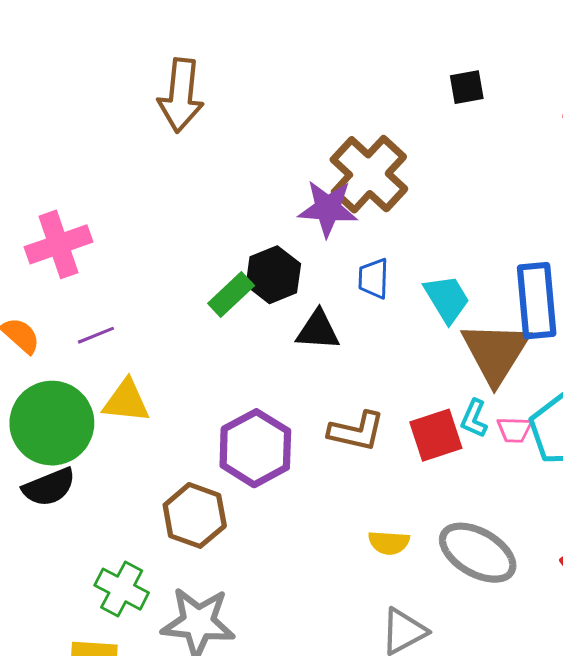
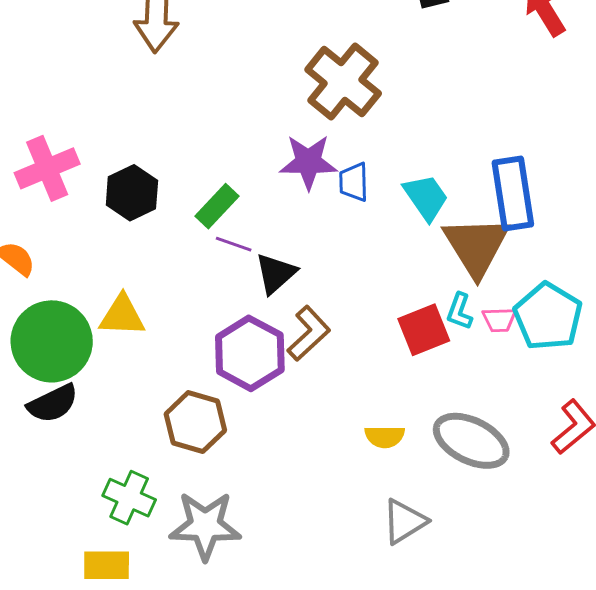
purple star: (328, 208) -> (308, 162), moved
black hexagon: (273, 275) -> (132, 193), moved
black triangle: (318, 330) -> (276, 273), moved, turned -42
purple line: (96, 335) -> (234, 244), moved, turned 45
brown L-shape: (356, 431) -> (309, 333), moved, turned -52

